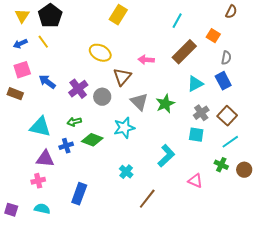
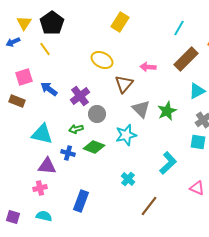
blue arrow: (20, 44) -> (13, 42), moved
gray circle: (102, 97) -> (97, 114), moved
blue cross: (66, 146) -> (68, 153), turned 32

